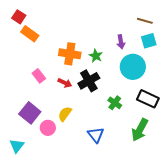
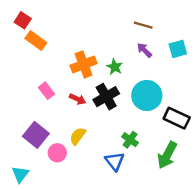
brown line: (145, 21) -> (143, 25), moved
purple arrow: (121, 42) -> (144, 50), turned 144
orange cross: (70, 54) -> (84, 64), turned -30
cyan circle: (133, 67) -> (147, 95), moved
green cross: (115, 103) -> (130, 140), moved

